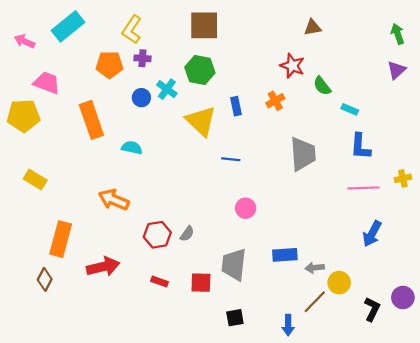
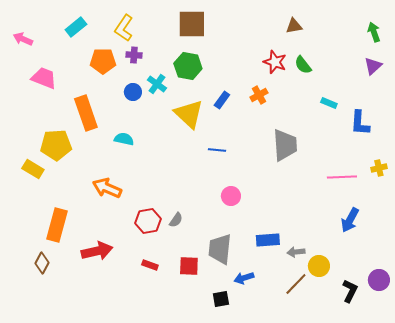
cyan rectangle: (68, 26) -> (76, 27), moved, size x0.7
green semicircle: (322, 86) -> (303, 65), moved
blue rectangle: (236, 106) -> (222, 100), turned 48
yellow pentagon: (23, 116) -> (56, 145), moved
blue L-shape: (360, 147) -> (360, 123), moved
blue arrow: (288, 325) -> (244, 278), moved, turned 72

